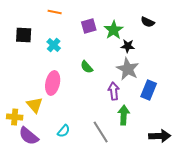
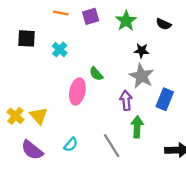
purple square: (89, 26) -> (91, 16), moved
green star: (114, 30) -> (126, 21), moved
pink ellipse: (53, 83) -> (77, 91), moved
yellow cross: (15, 117) -> (15, 116), moved, turned 35

